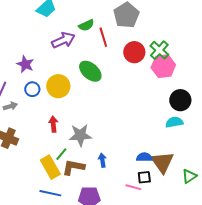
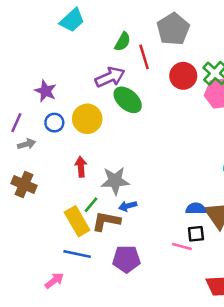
green semicircle: (86, 25) -> (123, 42), turned -35
purple arrow: (63, 40) -> (110, 77), moved
blue arrow: (102, 160) -> (128, 206), moved, turned -96

